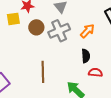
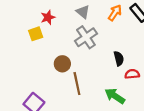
brown circle: (36, 27) -> (62, 64), moved
orange arrow: (87, 31) -> (115, 13), moved

